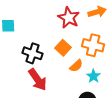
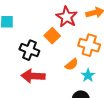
orange square: (63, 48) -> (52, 36), moved
red arrow: (38, 80) -> (33, 76), turned 125

